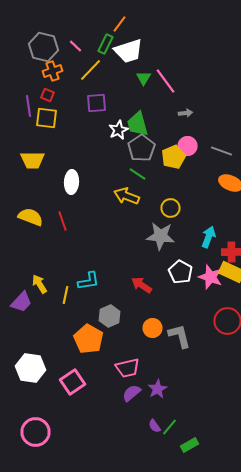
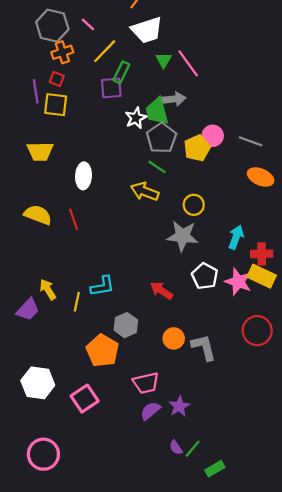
green rectangle: (106, 44) -> (121, 72), moved
gray arrow: (186, 113) -> (174, 99), moved, size x1.5

